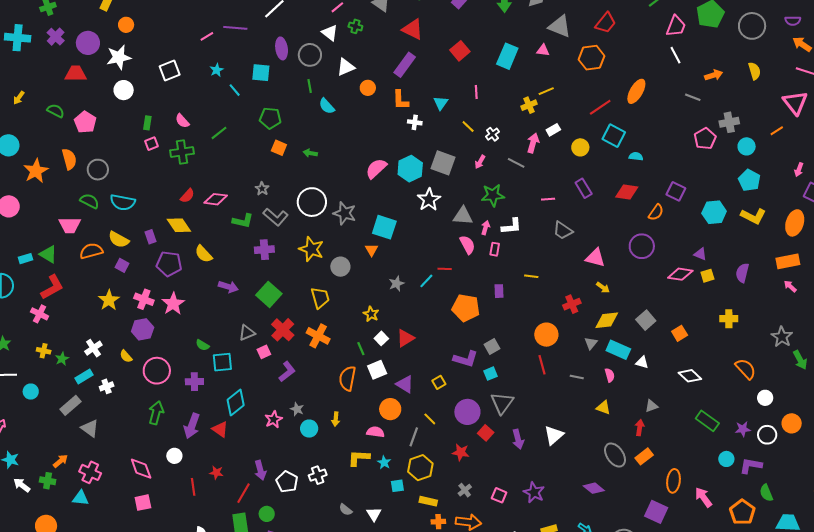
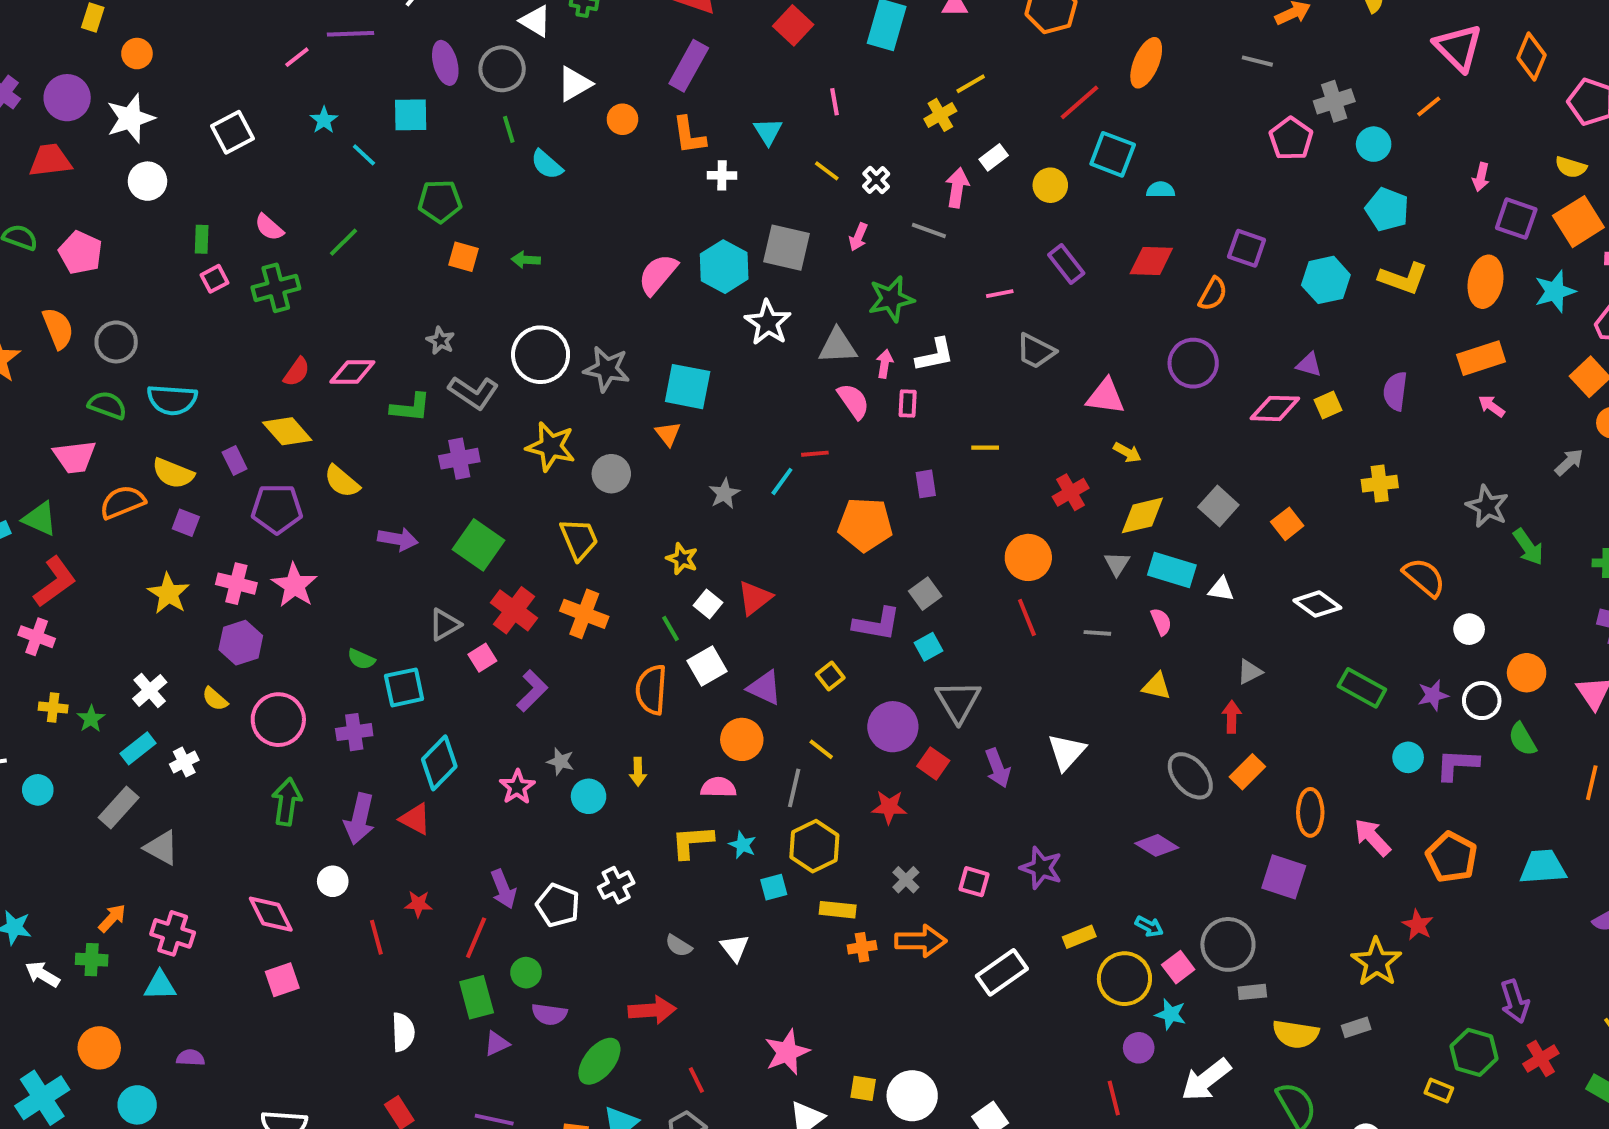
green semicircle: (766, 493) -> (1522, 739), moved

